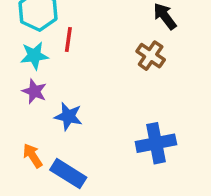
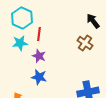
purple star: (34, 91) -> (39, 56), moved

